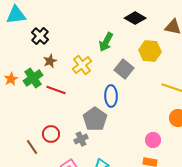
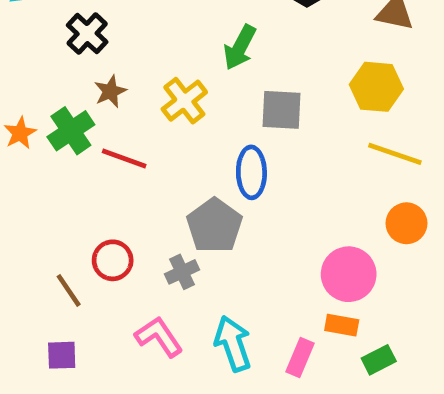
yellow hexagon: (150, 51) -> (376, 87), moved
gray square: (124, 69) -> (282, 110), turned -36
pink circle: (153, 140) -> (349, 274), size x1.5

